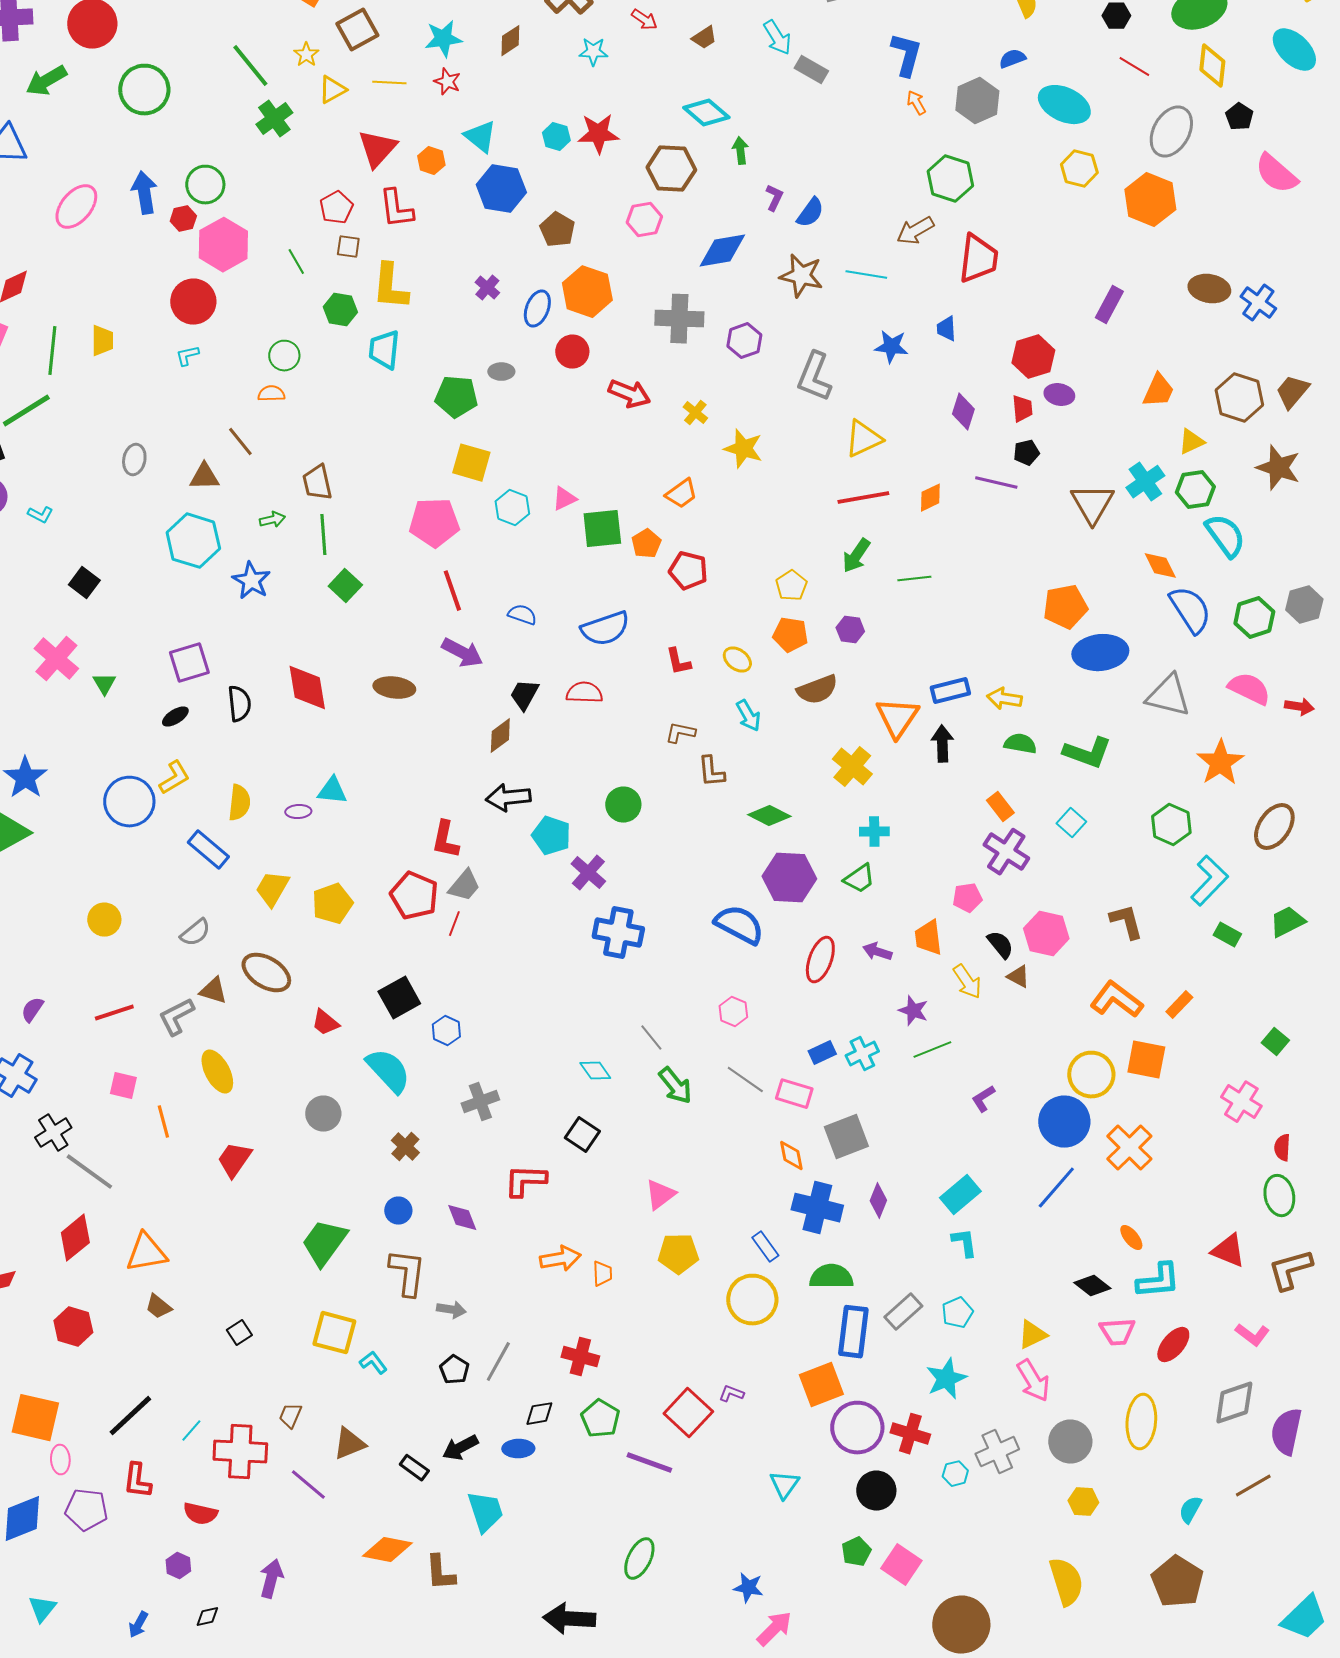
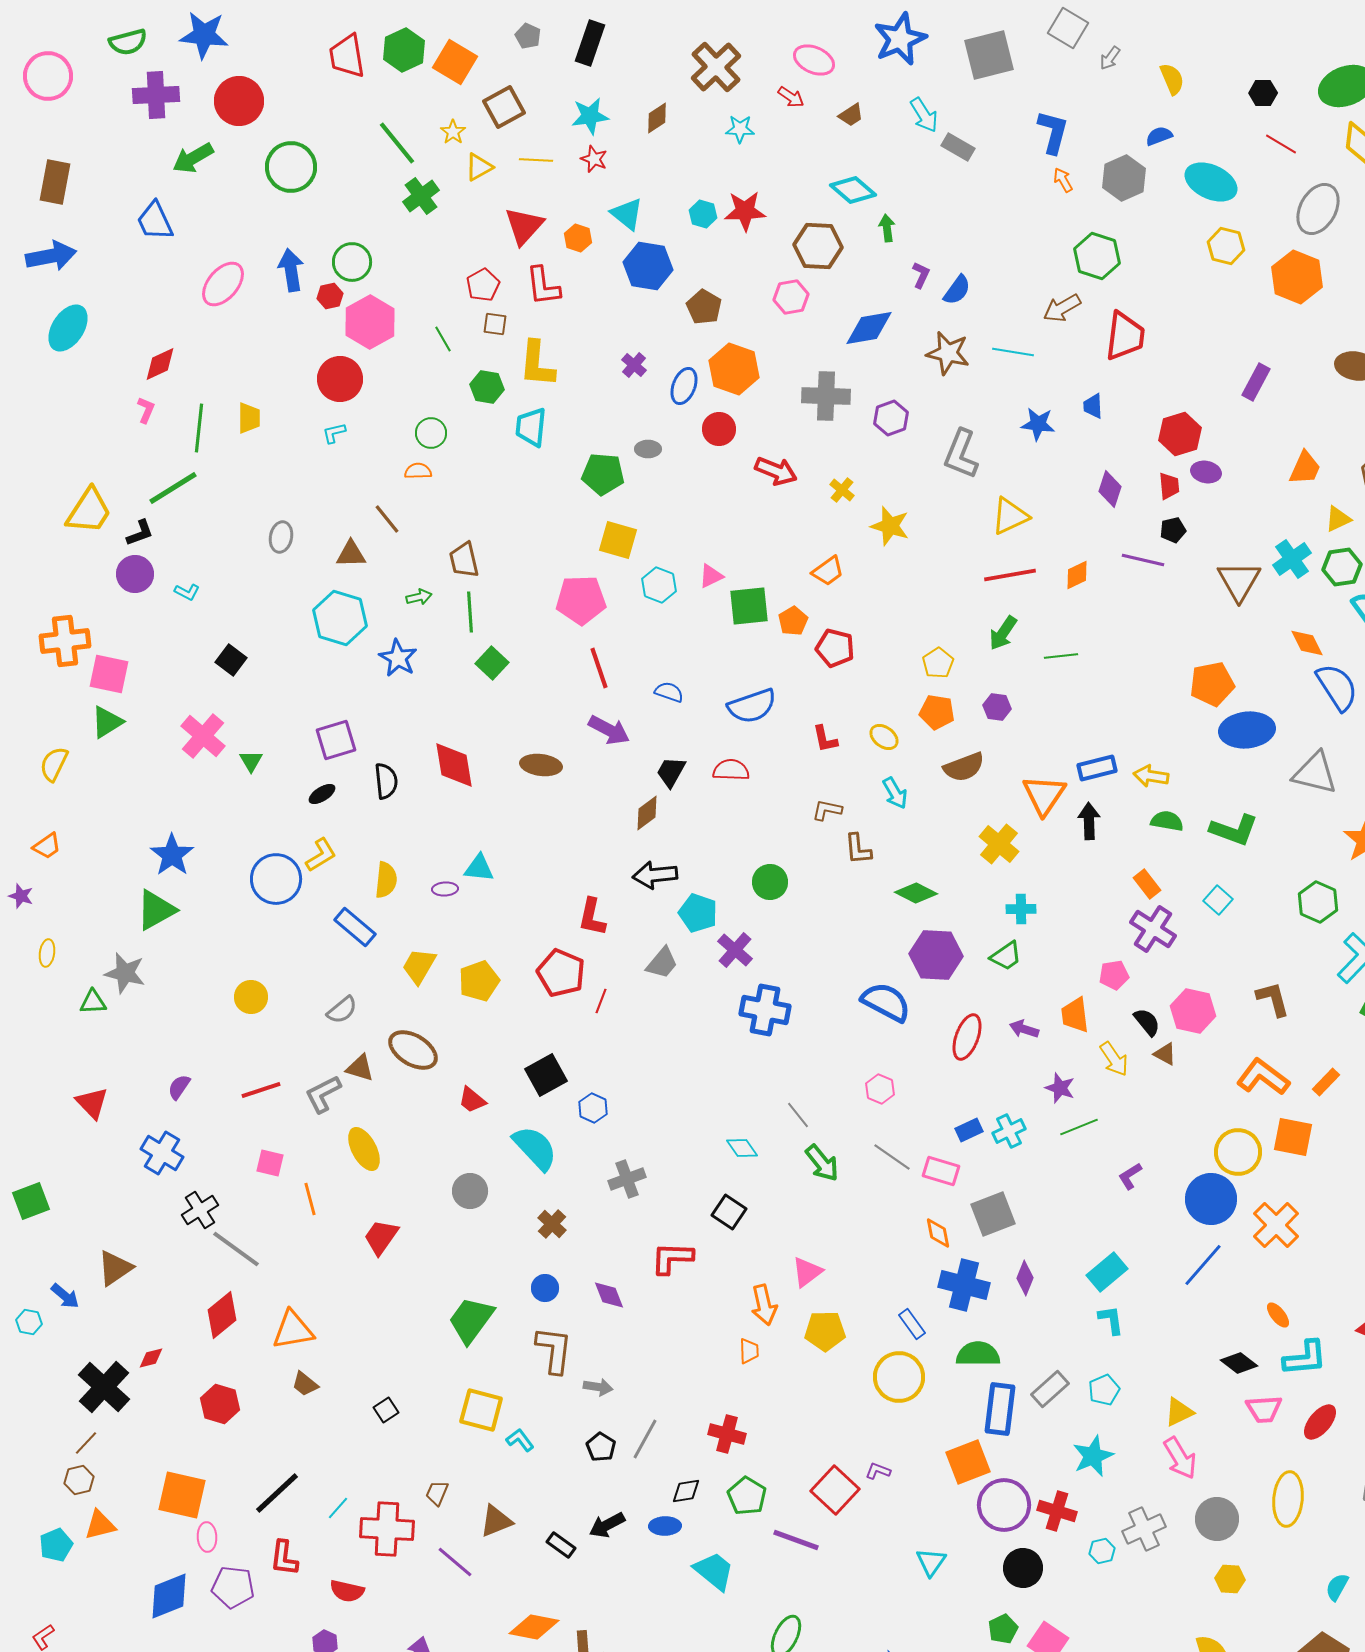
gray trapezoid: (464, 886) -> (662, 963), moved
orange arrow: (560, 1259) -> (764, 1305), moved, turned 87
cyan trapezoid: (485, 1512) -> (714, 1571), moved, turned -33

